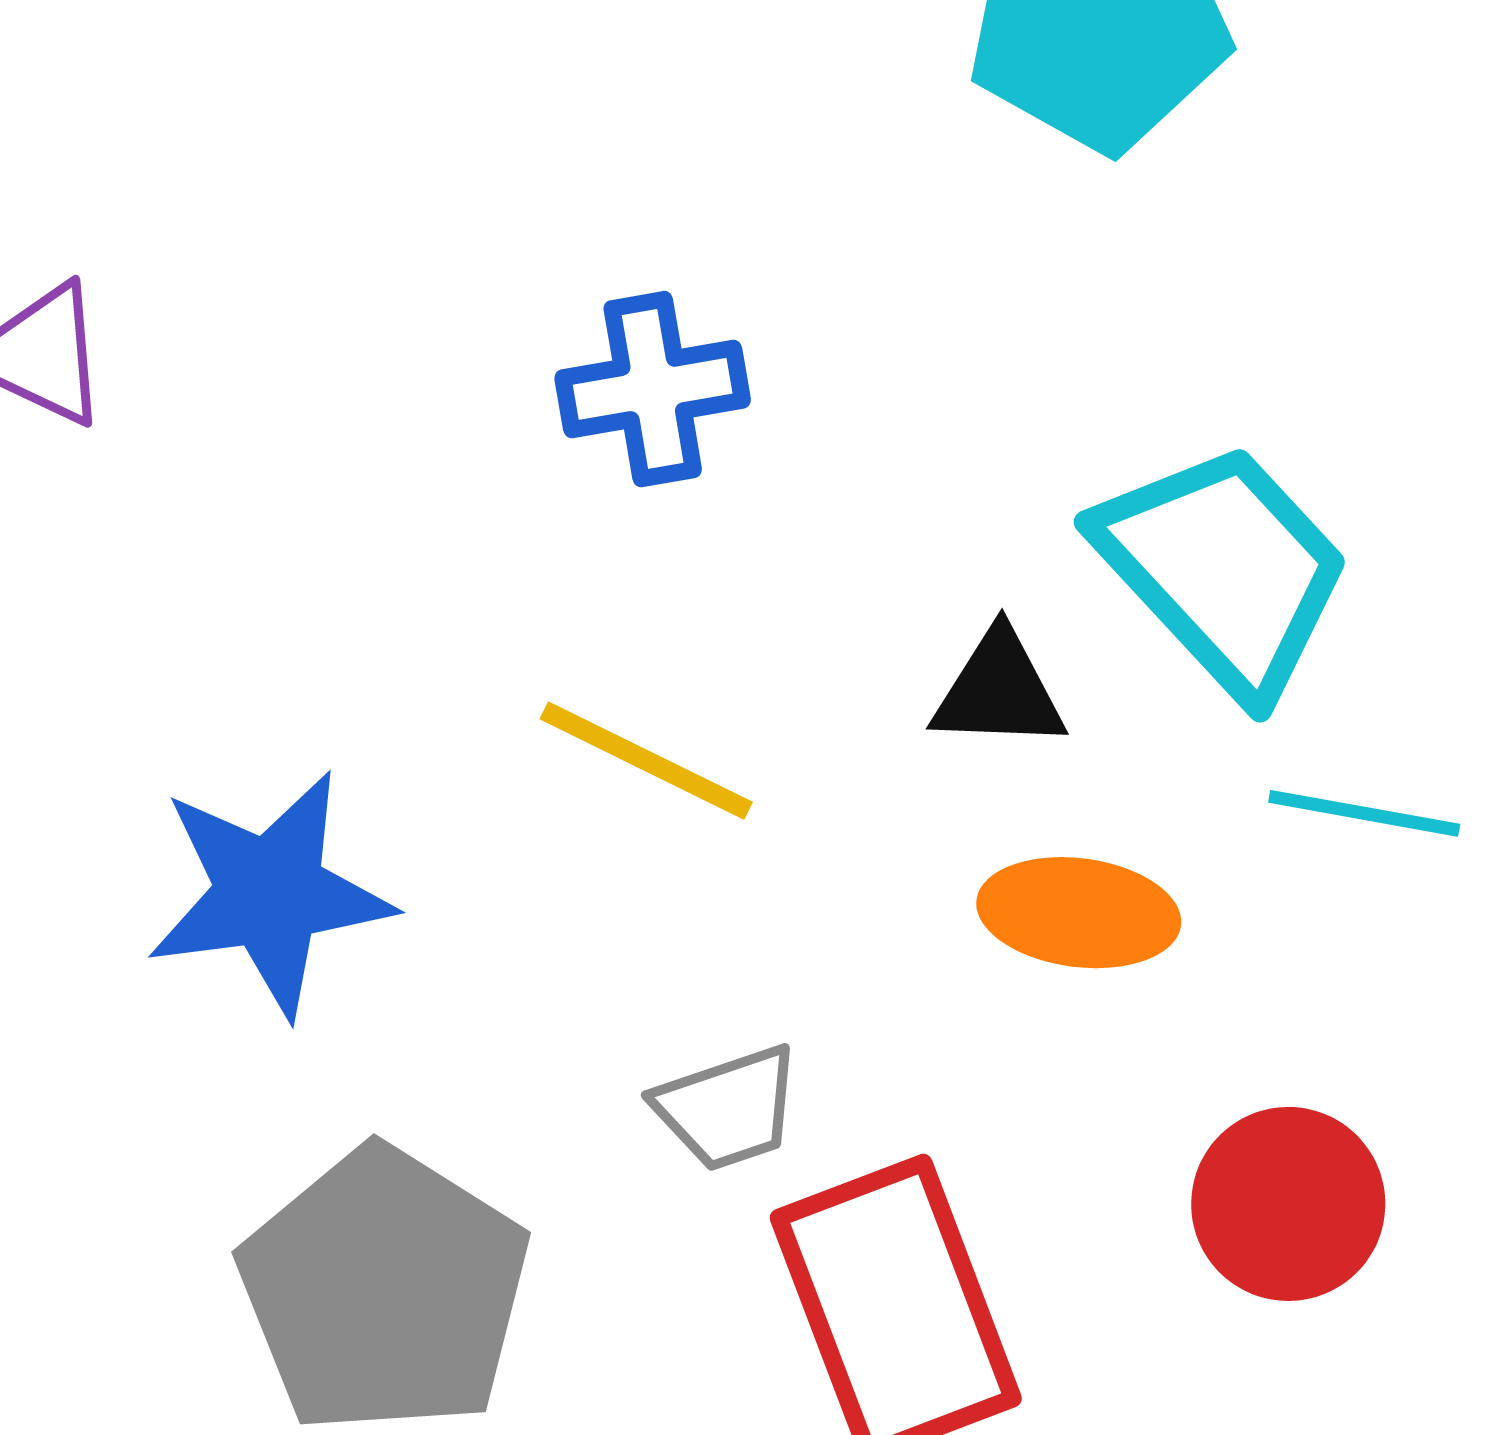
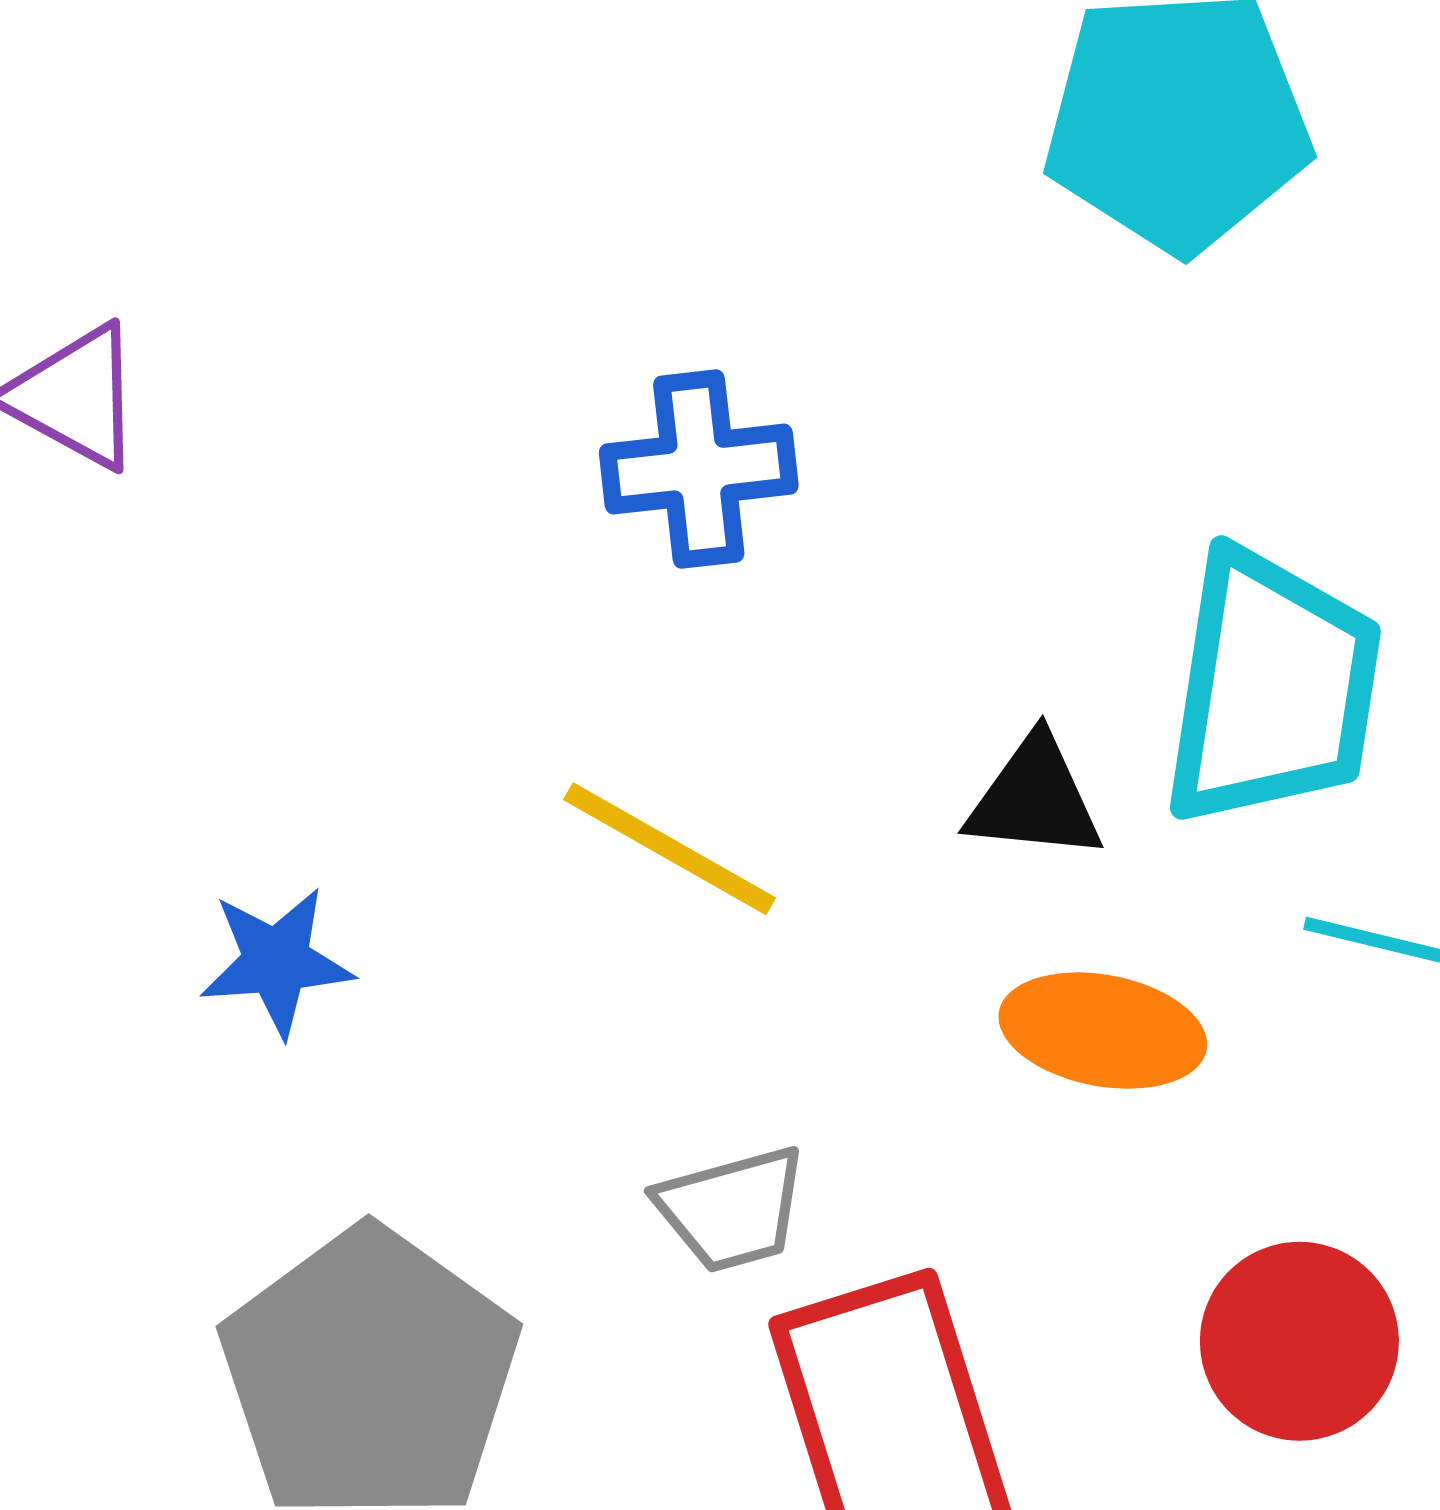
cyan trapezoid: (1224, 569) -> (1272, 688), turned 48
blue star: (270, 893) -> (276, 962), size x0.6

